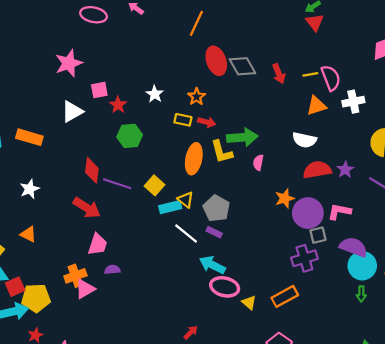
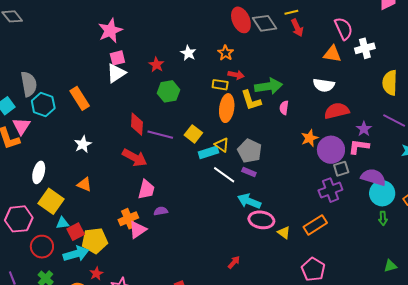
yellow line: (310, 74) -> (291, 12), moved
pink square: (99, 90) -> (117, 58), moved
orange triangle: (316, 106) -> (332, 54), turned 30
yellow rectangle: (183, 120) -> (220, 85), moved
orange rectangle: (29, 137) -> (80, 98), turned 45
purple star: (345, 170) -> (364, 129), moved

